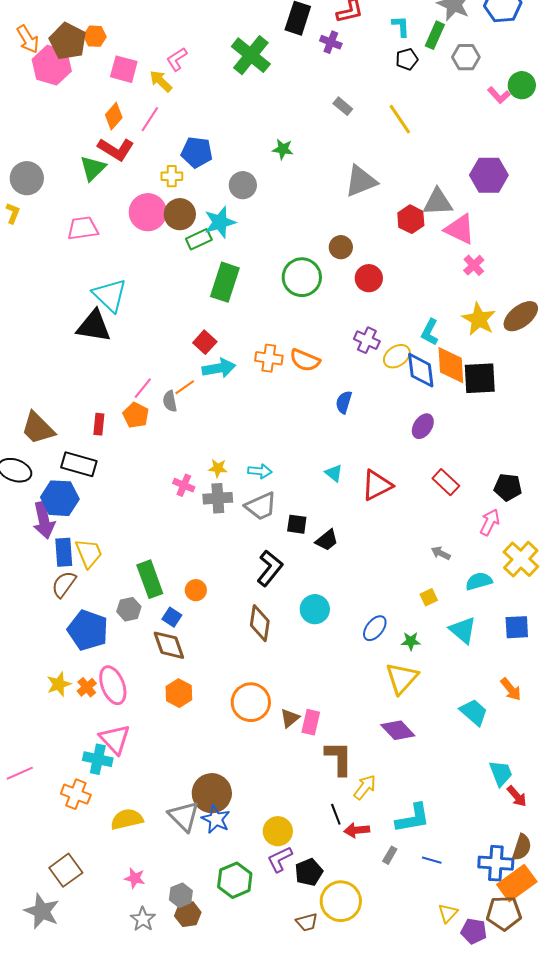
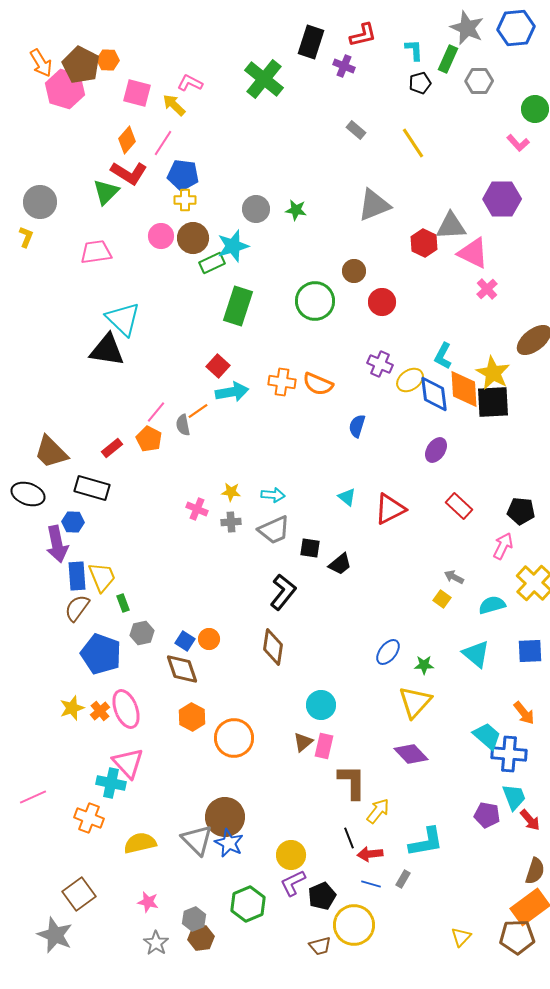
pink L-shape: (177, 59) -> (190, 83), turned 60
pink L-shape: (499, 95) -> (518, 143), moved
green star: (283, 149) -> (296, 210), moved
blue pentagon: (197, 152) -> (183, 175), moved
pink circle: (148, 212) -> (161, 236), size x0.7
yellow star: (479, 319) -> (493, 373), moved
red rectangle: (99, 424) -> (112, 448), turned 45
blue hexagon: (60, 498) -> (73, 522), size x0.6
gray cross: (218, 498) -> (231, 522), size x0.7
green rectangle: (150, 579) -> (123, 603), moved, size x0.5
orange circle: (196, 590) -> (209, 639), moved
yellow square: (429, 597) -> (442, 599), moved, turned -30
cyan circle: (315, 609) -> (321, 705), moved
orange circle: (251, 702) -> (234, 738), moved
blue line: (432, 860) -> (371, 884), moved
blue cross: (496, 863) -> (509, 754), moved
purple pentagon: (474, 931) -> (487, 815), moved

